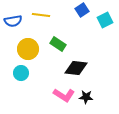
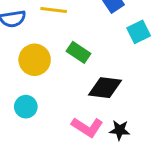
cyan square: (105, 20) -> (139, 32), moved
cyan circle: (21, 73) -> (26, 107), moved

